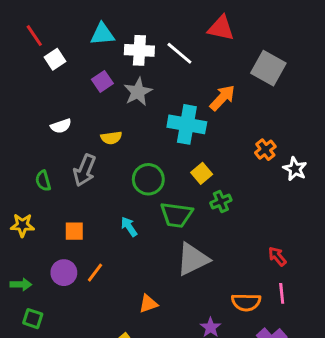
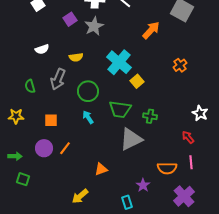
cyan cross: (187, 124) -> (119, 62), moved, turned 30
white star: (295, 169) -> (200, 113), moved
green circle: (148, 179) -> (88, 91), moved
green cross: (221, 201) -> (150, 116), moved, turned 32

